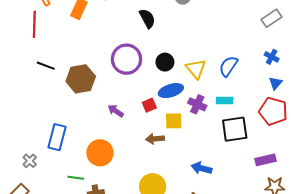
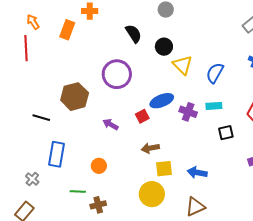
black circle: (165, 62) -> (164, 47), moved
black line: (46, 66) -> (41, 118), moved
yellow triangle: (196, 69) -> (183, 65), moved
yellow square: (174, 121) -> (164, 169), moved
black square: (235, 129) -> (226, 133), size x0.6
orange circle: (100, 153) -> (99, 166), size x0.6

